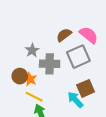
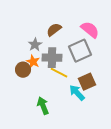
brown semicircle: (64, 35) -> (54, 30), moved
orange star: (30, 79) -> (33, 62), moved
yellow line: (34, 97) -> (59, 73), moved

